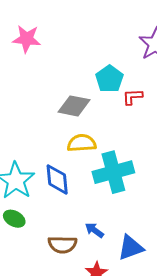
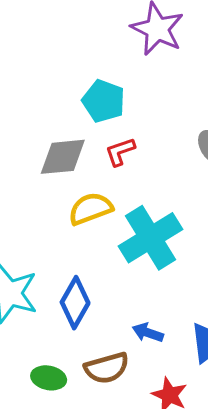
red L-shape: (132, 97) -> (120, 152), moved
blue diamond: (57, 179) -> (75, 303), moved, turned 52
green ellipse: (14, 219) -> (49, 378), moved

